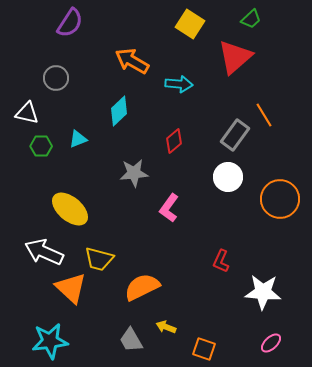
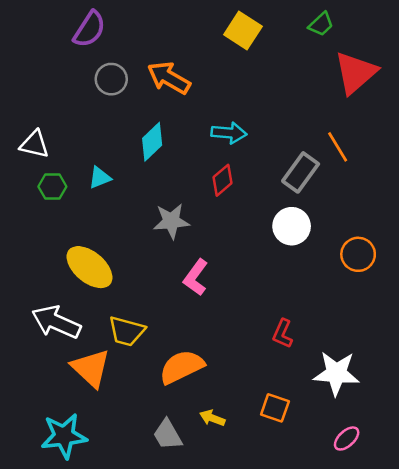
red triangle: (235, 57) -> (356, 73), moved
gray circle: (56, 78) -> (111, 79), moved
cyan arrow: (179, 84) -> (229, 133), moved
orange circle: (280, 199) -> (358, 254), size x0.7
pink L-shape: (169, 208) -> (196, 277), moved
orange square: (204, 349) -> (275, 408), moved

